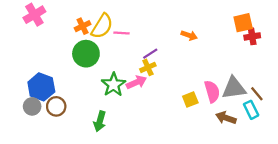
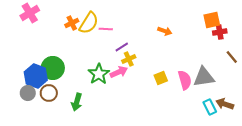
green circle: (86, 54) -> (53, 68), moved
purple line: (150, 54) -> (122, 47), moved
brown line: (257, 94) -> (232, 57), moved
yellow square: (190, 100) -> (161, 78), moved
cyan rectangle: (251, 110) -> (210, 107), moved
brown arrow: (226, 118) -> (225, 104), moved
green arrow: (100, 121) -> (77, 102), moved

